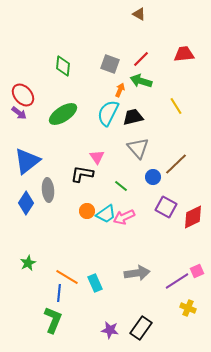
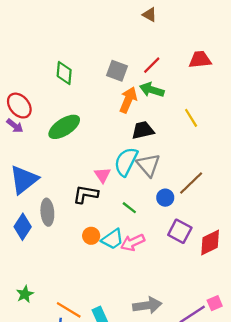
orange arrow: (120, 90) -> (128, 100), size x1.6
cyan semicircle: (108, 113) -> (126, 162), moved

